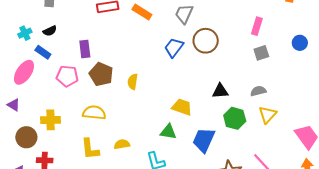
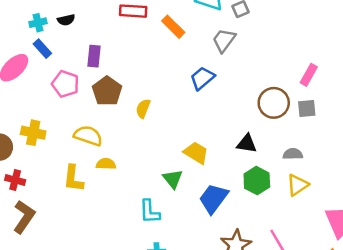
black semicircle: (50, 31) -> (66, 20), moved
cyan cross: (25, 33) -> (38, 23), moved
brown circle: (206, 41) -> (274, 103), moved
green triangle: (168, 132) -> (173, 179), turned 30
yellow semicircle: (122, 144) -> (106, 164), moved

